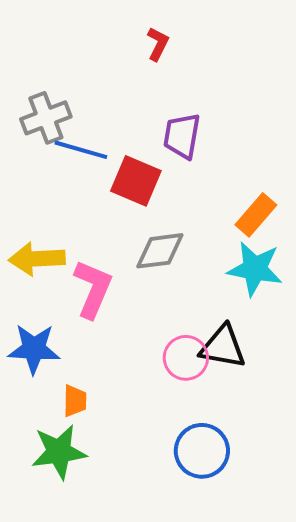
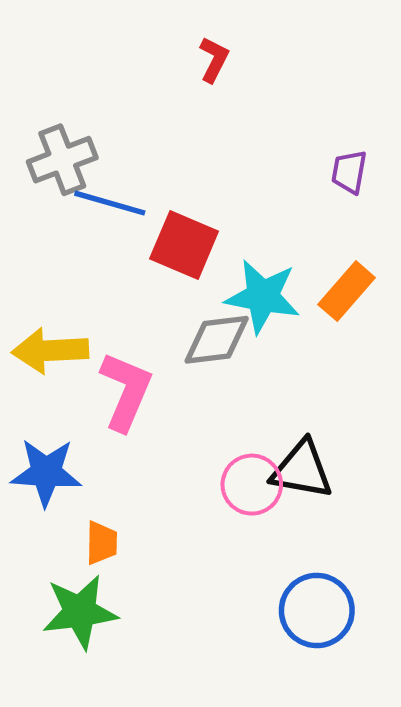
purple trapezoid: (182, 136) -> (349, 172), moved, size x0.7
cyan star: (255, 269) -> (263, 296), moved
blue circle: (202, 451) -> (317, 610), moved

